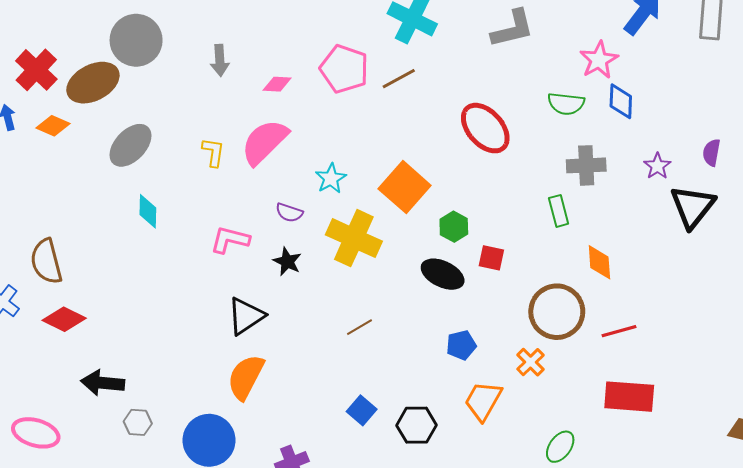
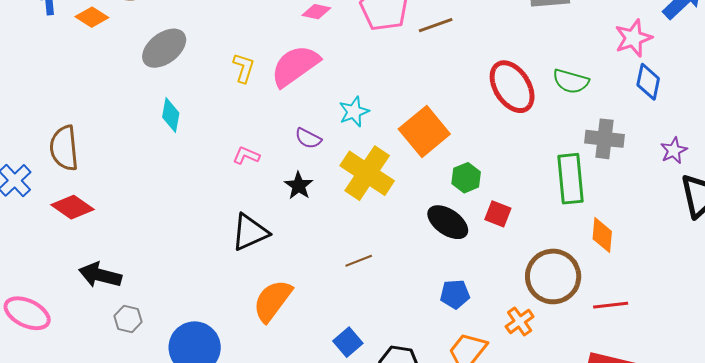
green semicircle: (566, 104) -> (571, 81), moved
green rectangle: (559, 211) -> (571, 179), size x1.6
pink L-shape: (230, 240) -> (246, 156), size x0.7
orange semicircle: (246, 377) -> (272, 301), moved

